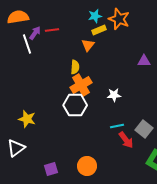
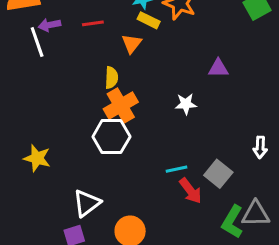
red line: (52, 30) -> (93, 23), moved
yellow rectangle: (99, 30) -> (149, 20), turned 48
purple arrow: (35, 33) -> (49, 25), turned -136
white star: (114, 95) -> (186, 104), moved
white triangle: (16, 148) -> (87, 203), moved

